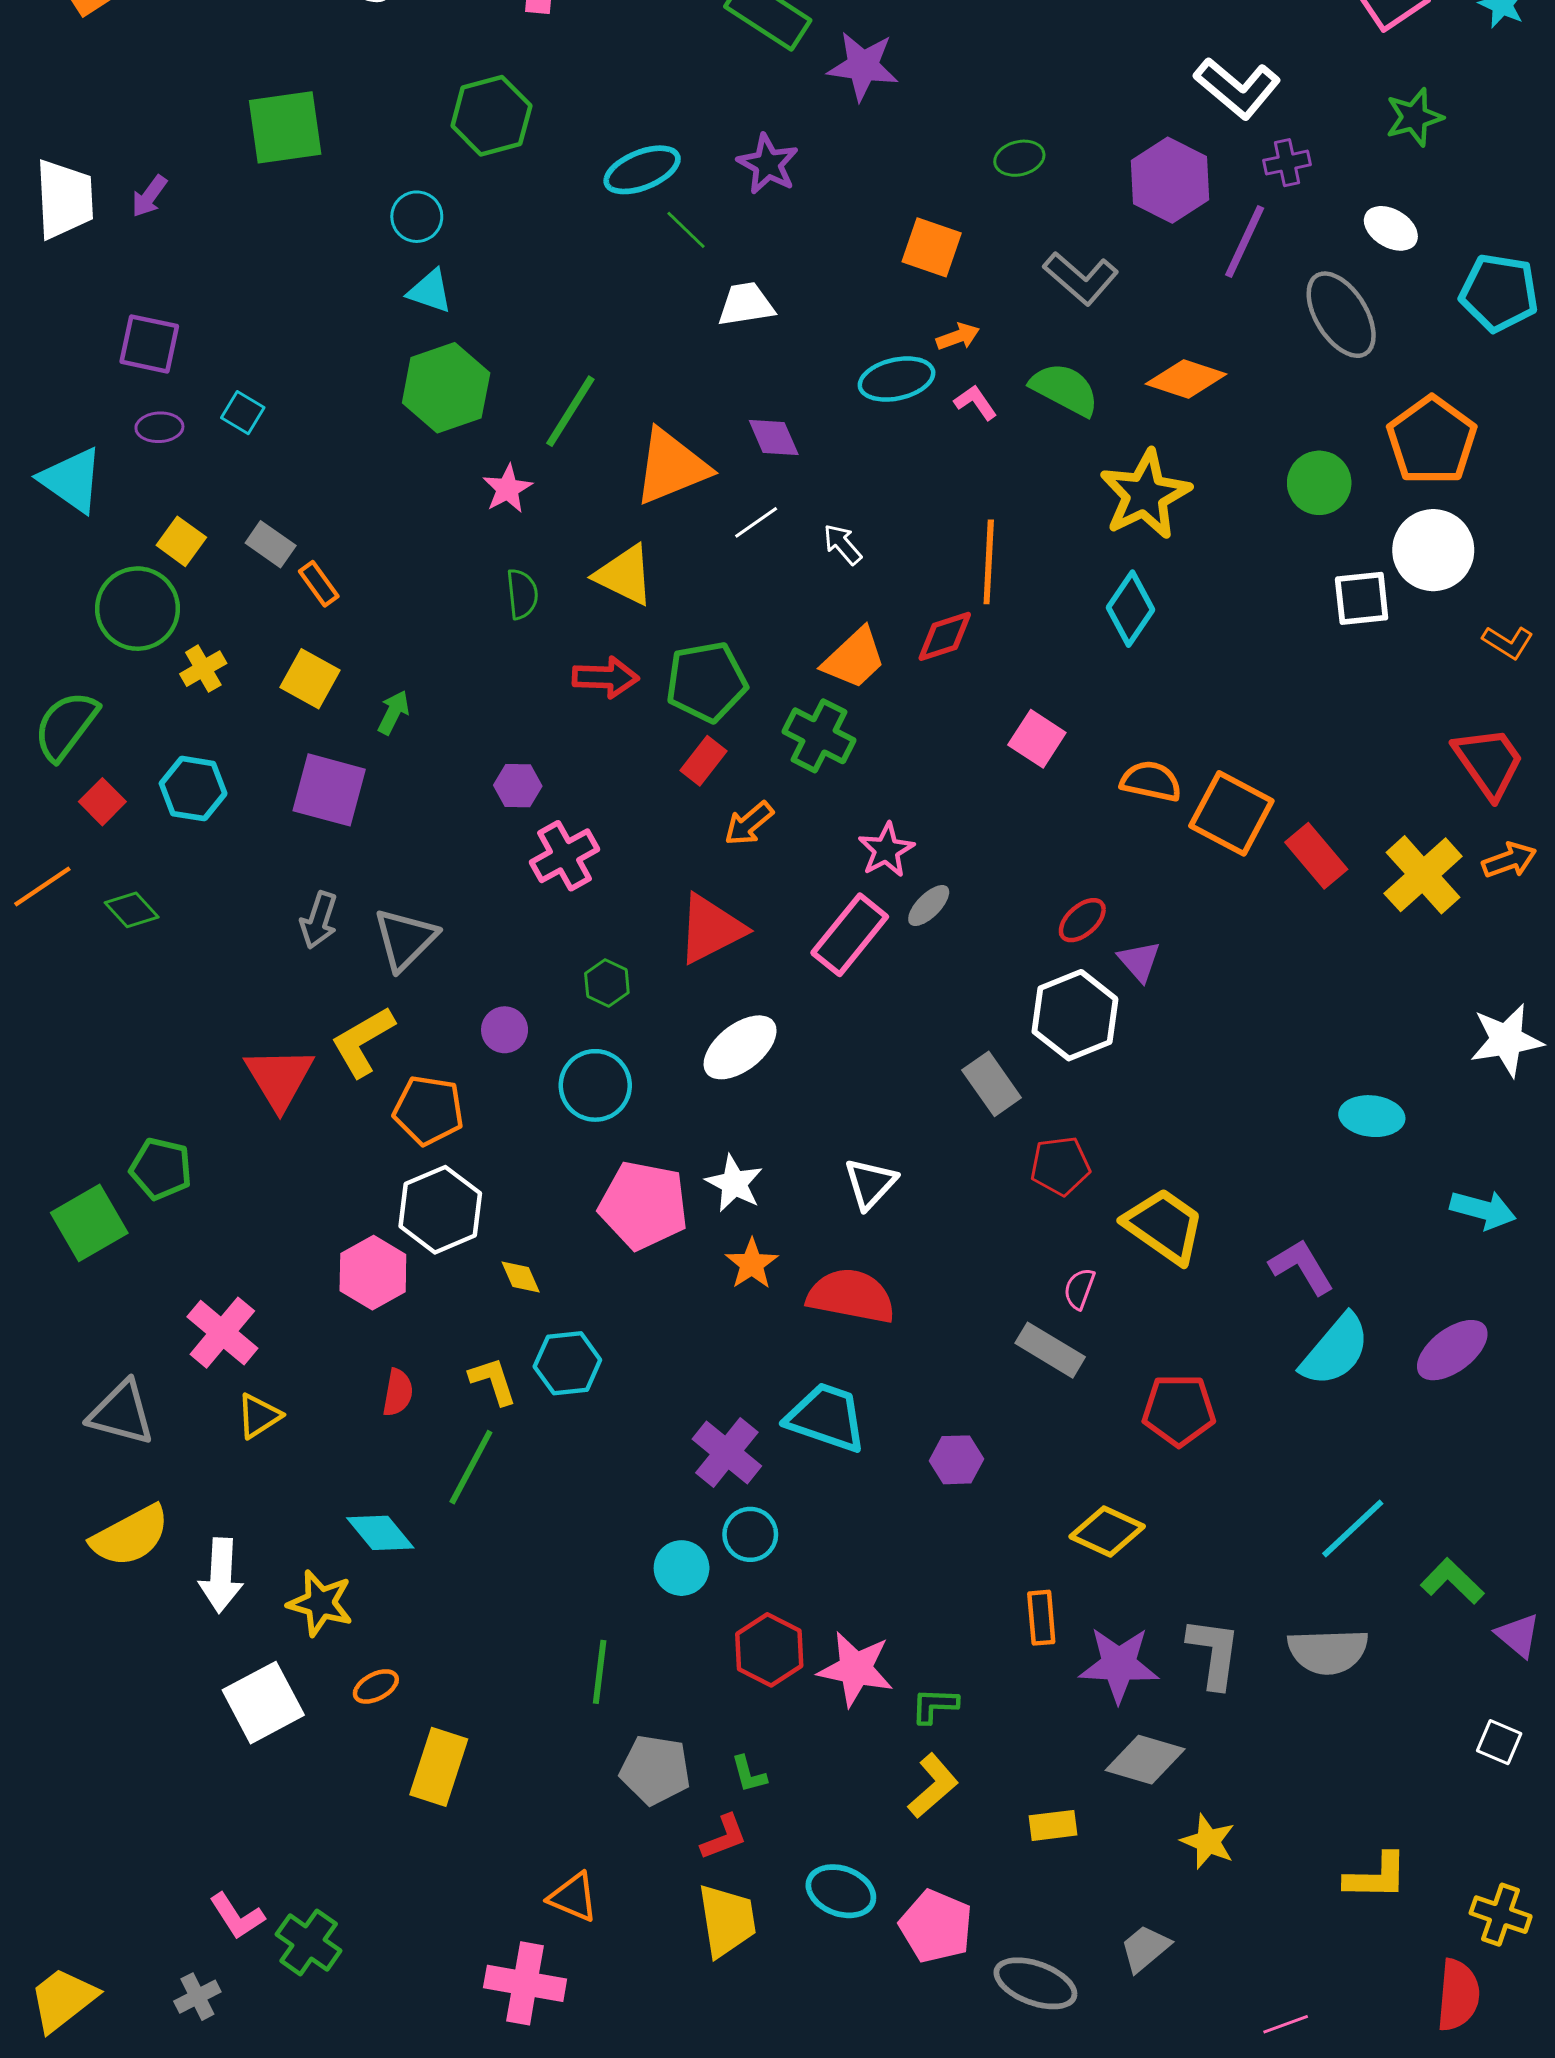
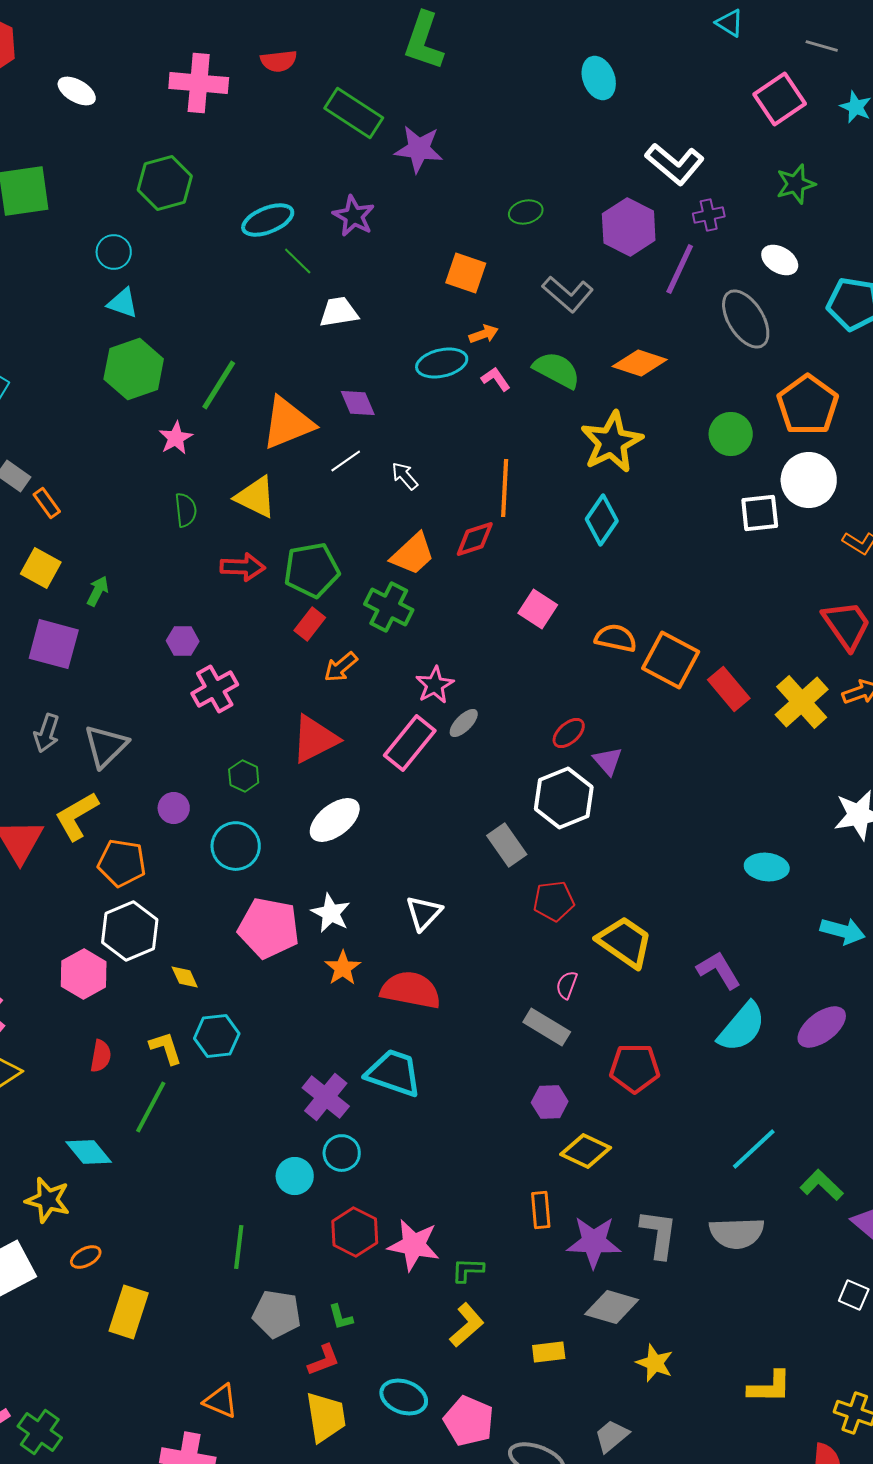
purple hexagon: (956, 1460) -> (550, 1102), moved

